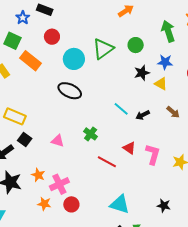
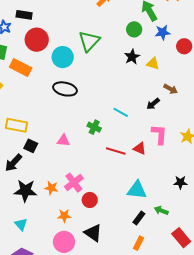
red circle: (52, 37) -> (37, 40), size x1.5
green circle: (136, 45) -> (134, 29), moved
blue star: (165, 62) -> (163, 32), moved
cyan line: (121, 109) -> (121, 112), moved
black arrow: (143, 115) -> (153, 104), moved
red triangle: (129, 148) -> (140, 148), moved
orange star: (38, 175) -> (51, 188), moved
orange star: (44, 204) -> (64, 216), moved

